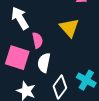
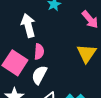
yellow triangle: (69, 28) -> (86, 53), moved

